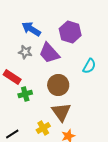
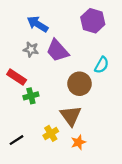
purple hexagon: (70, 32) -> (93, 21), moved
brown circle: (58, 85) -> (80, 84), moved

